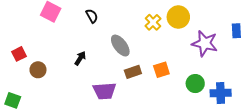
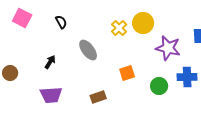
brown rectangle: (133, 72) -> (98, 97), moved
purple trapezoid: (104, 91) -> (51, 95), moved
blue cross: (221, 93) -> (187, 77), moved

